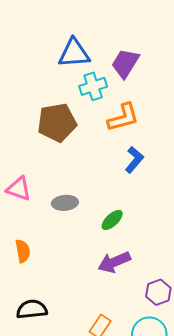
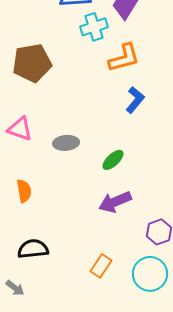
brown pentagon: (57, 123) -> (32, 63), moved

